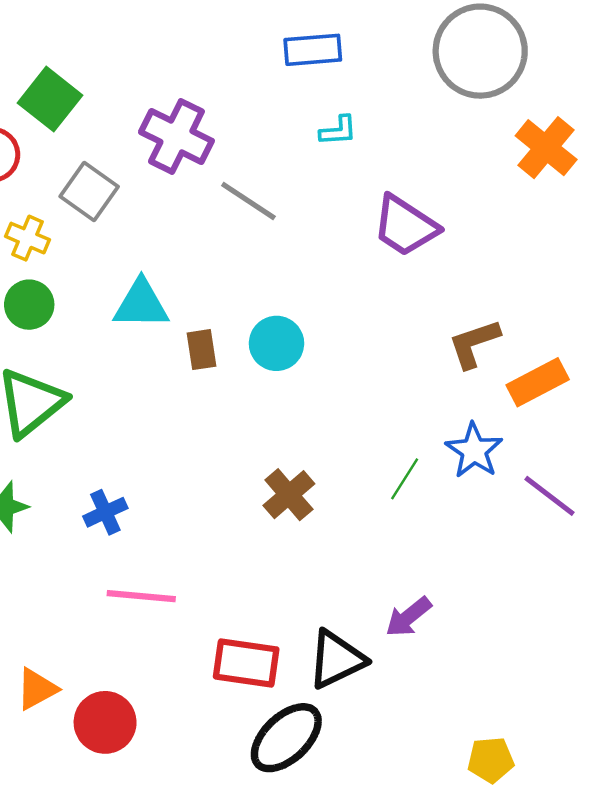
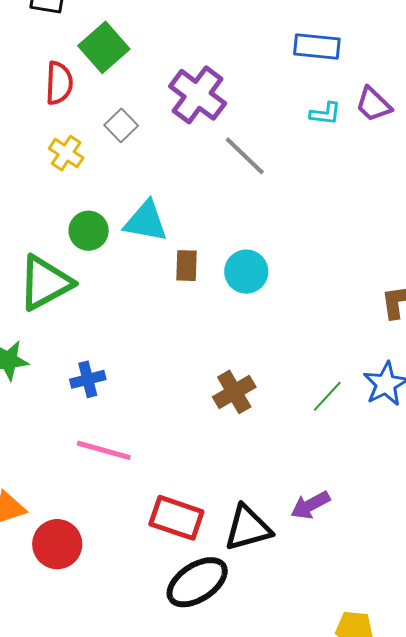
gray square: (89, 191) -> (121, 125), size x0.7
purple trapezoid: (405, 226) -> (373, 104), moved, size x0.7
green circle: (29, 305) -> (89, 231), moved

